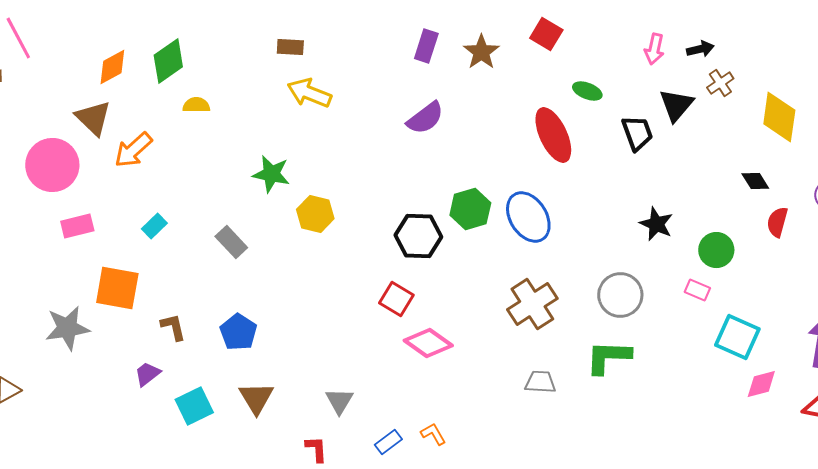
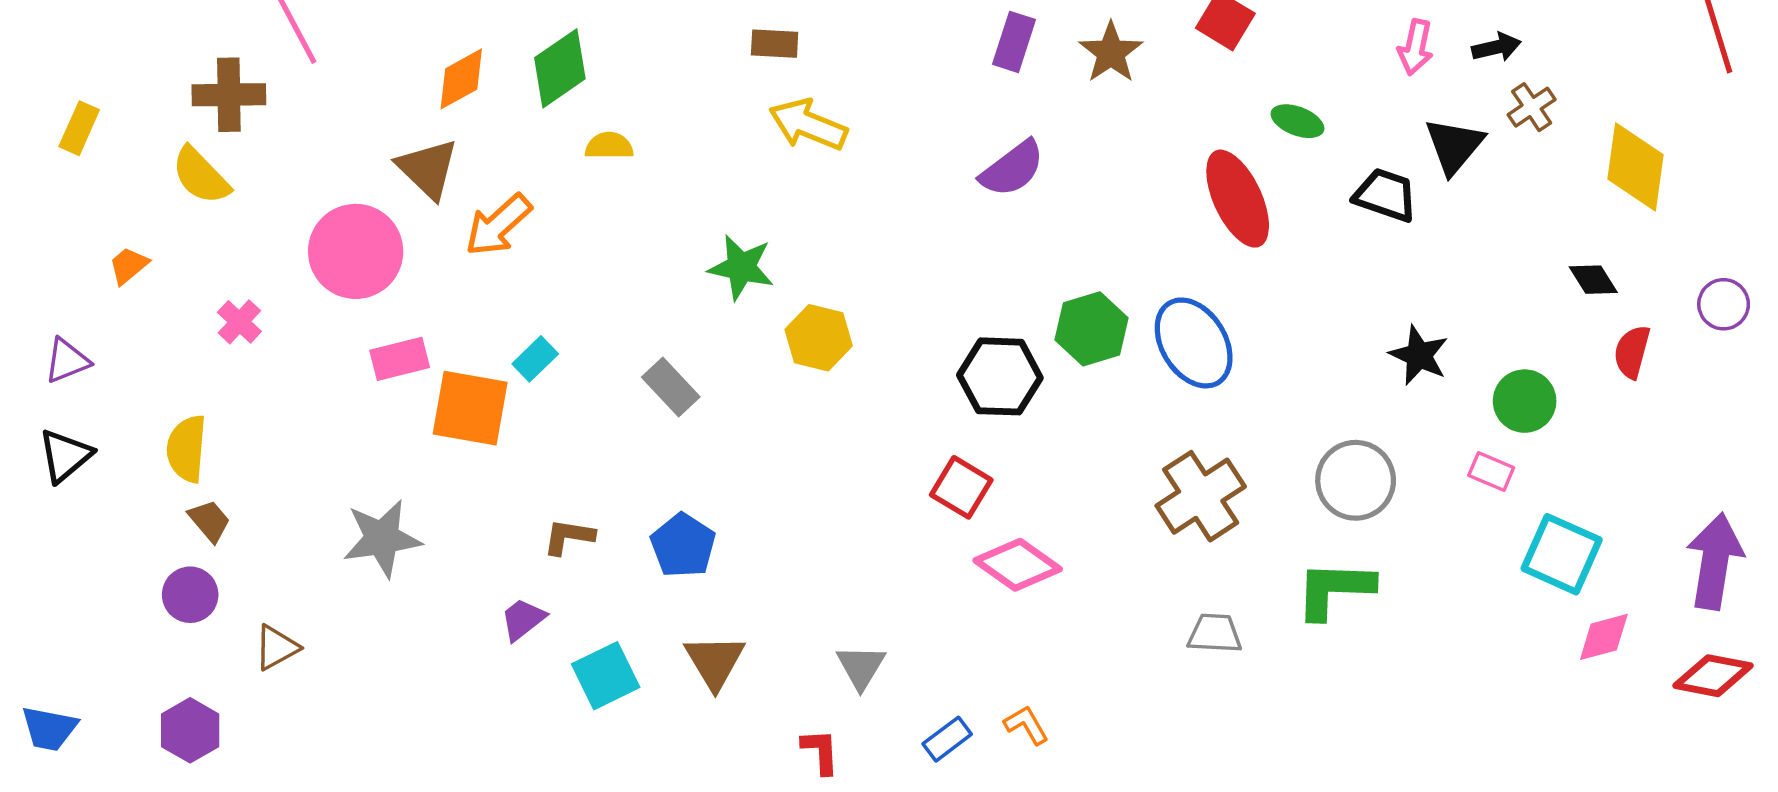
black trapezoid: (637, 133) -> (1386, 195), turned -51
orange square: (117, 288) -> (470, 408), moved
brown L-shape: (173, 327) -> (569, 537), turned -68

